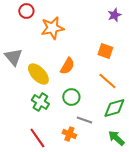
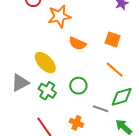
gray triangle: (13, 57) -> (20, 83), moved, turned 42
orange semicircle: (67, 66) -> (77, 43), moved, turned 84
gray line: (84, 120) -> (101, 109), moved

